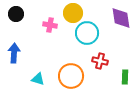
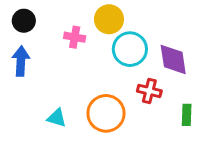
purple diamond: (121, 18) -> (173, 60), moved
blue arrow: (14, 53) -> (21, 61), moved

